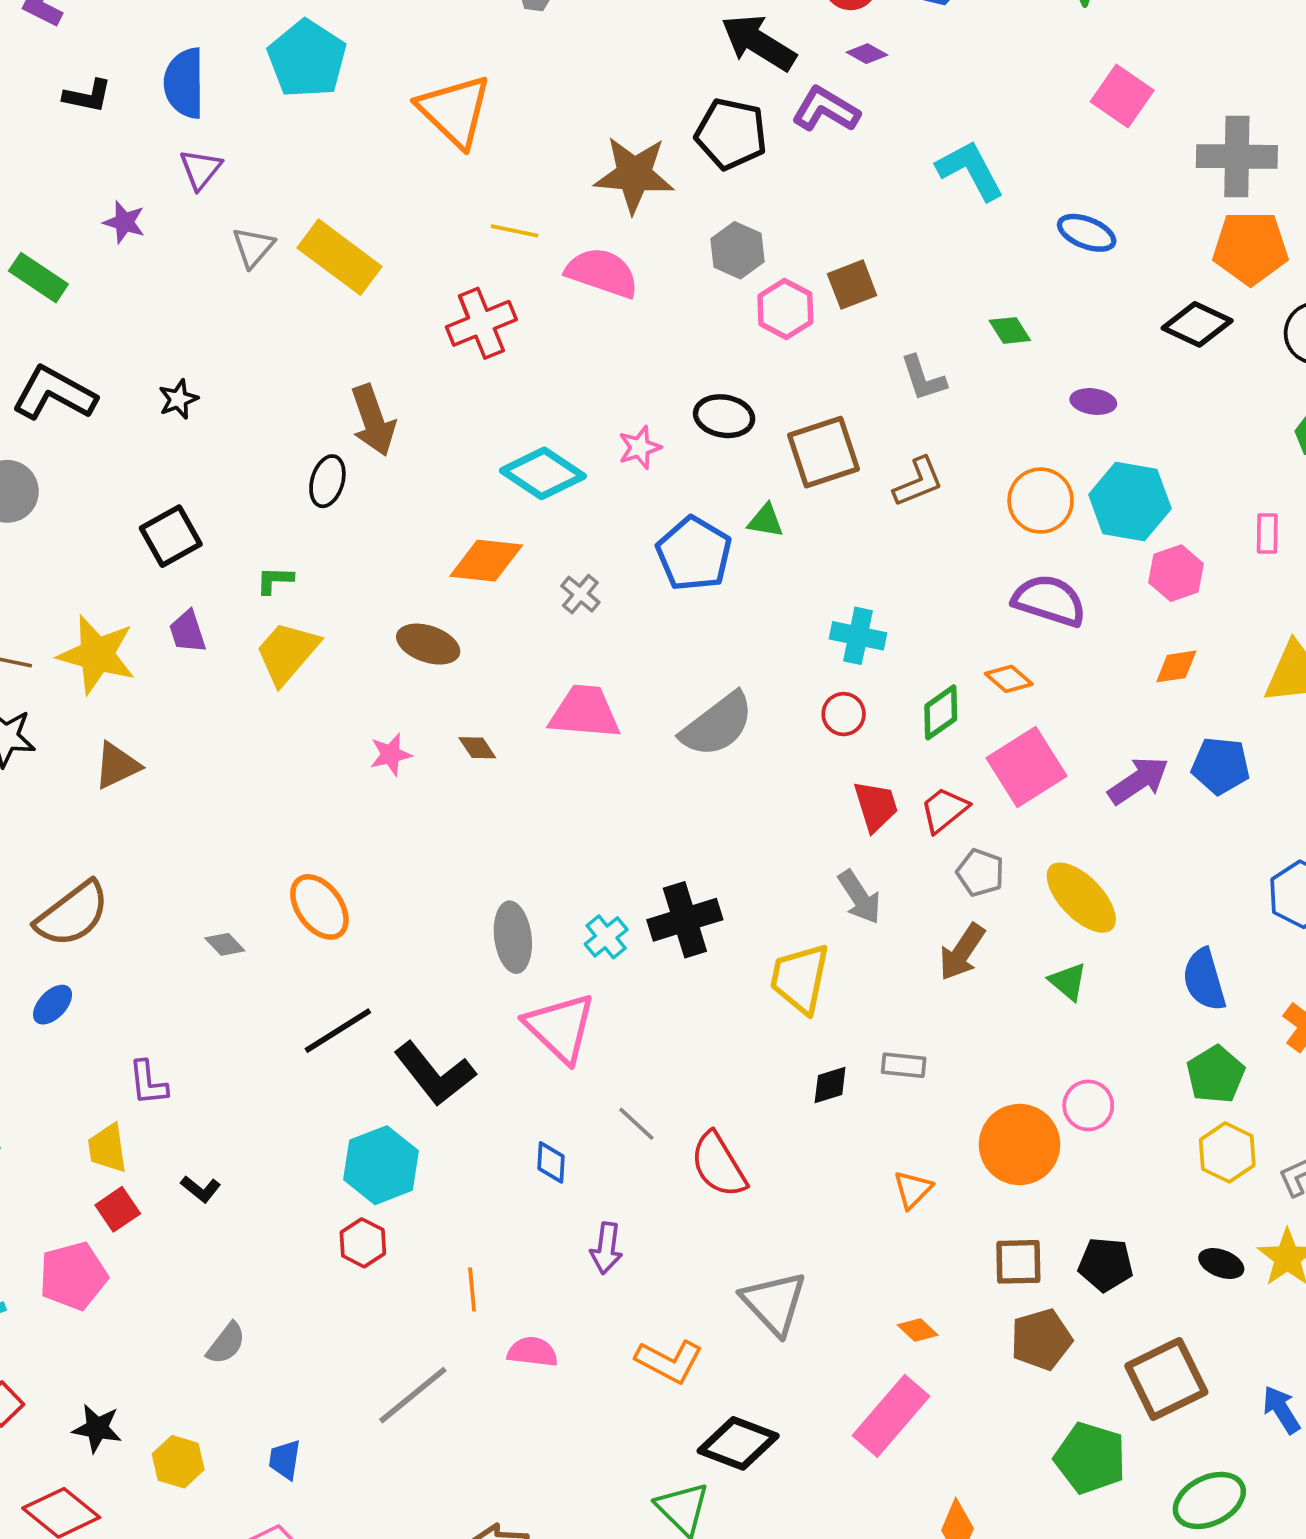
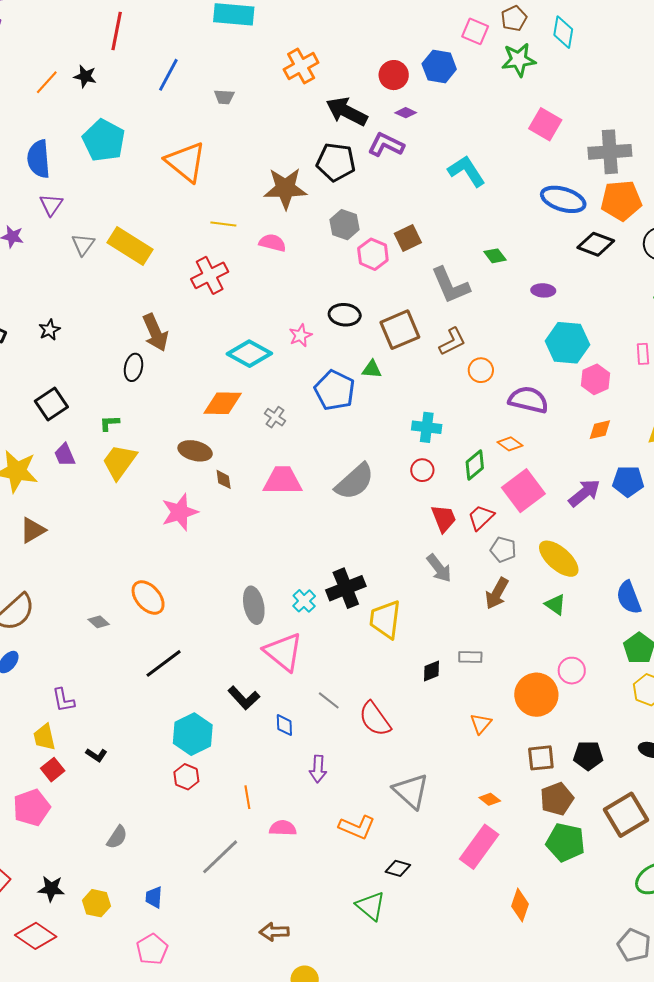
blue ellipse: (1087, 233) -> (563, 199), moved, size x1.4
pink semicircle: (602, 273) -> (272, 243), size x0.7
gray L-shape: (923, 378) -> (450, 285), size x1.5
orange circle: (1041, 501) -> (481, 370), moved, size x0.7
brown diamond: (477, 748) -> (224, 479), moved, turned 30
pink star: (391, 755) -> (180, 512), size x1.6
yellow trapezoid: (800, 978) -> (385, 619), moved
black L-shape: (435, 1074) -> (244, 698), moved, size x0.7
black diamond: (738, 1443) -> (398, 868), size x0.6
green pentagon: (1090, 1458) -> (565, 842), moved

